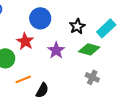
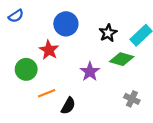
purple star: (56, 50) -> (90, 72), moved
gray cross: (92, 77) -> (132, 99), moved

